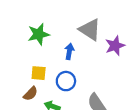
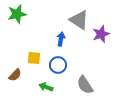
green star: (39, 34) -> (17, 14), moved
brown semicircle: (31, 94) -> (15, 75), moved

